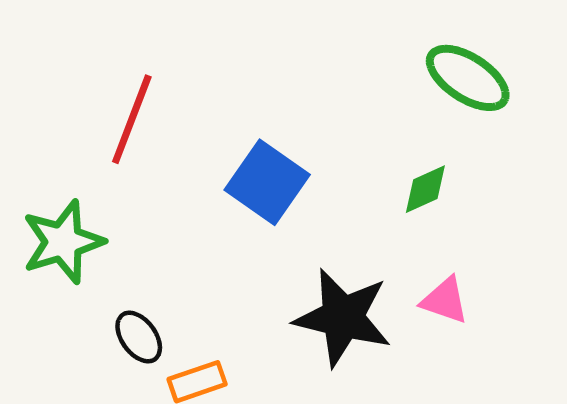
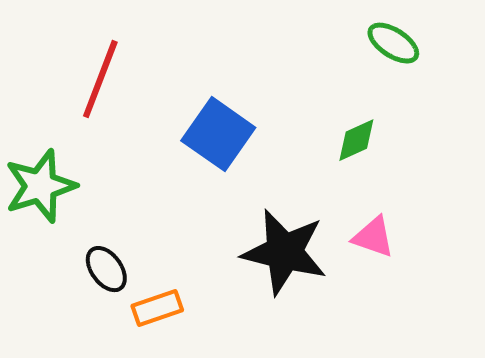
green ellipse: (468, 78) -> (393, 43), size x0.7

